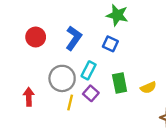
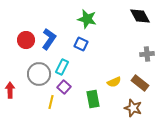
red circle: (36, 37) -> (26, 40), moved
green rectangle: (120, 83) -> (93, 99), moved
yellow line: (70, 103) -> (51, 102), moved

